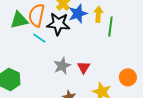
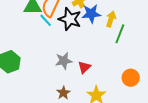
cyan line: (39, 38) -> (46, 20), moved
orange circle: (128, 77) -> (131, 78), moved

